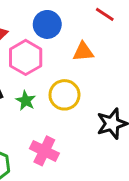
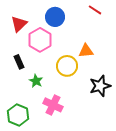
orange triangle: (83, 52) -> (86, 51), moved
green star: (26, 101) -> (36, 81), moved

